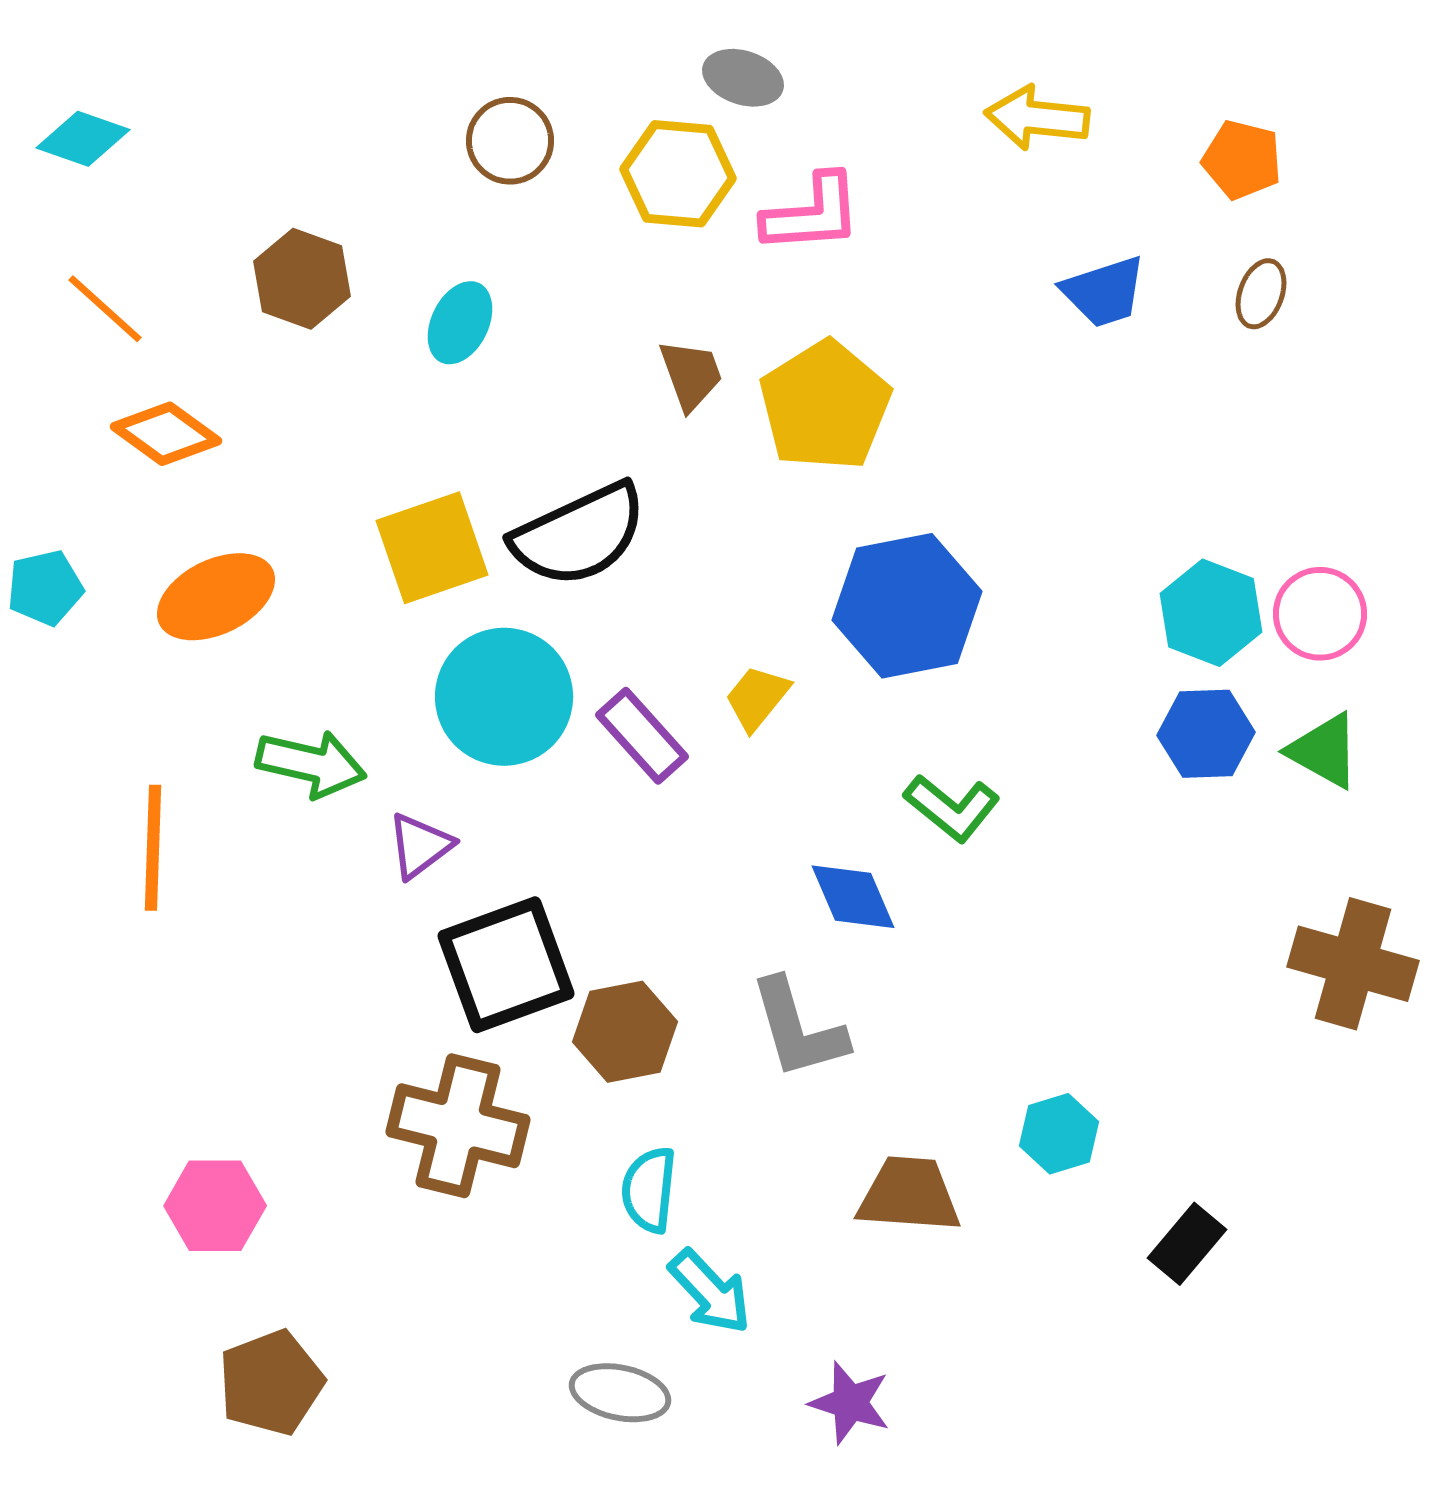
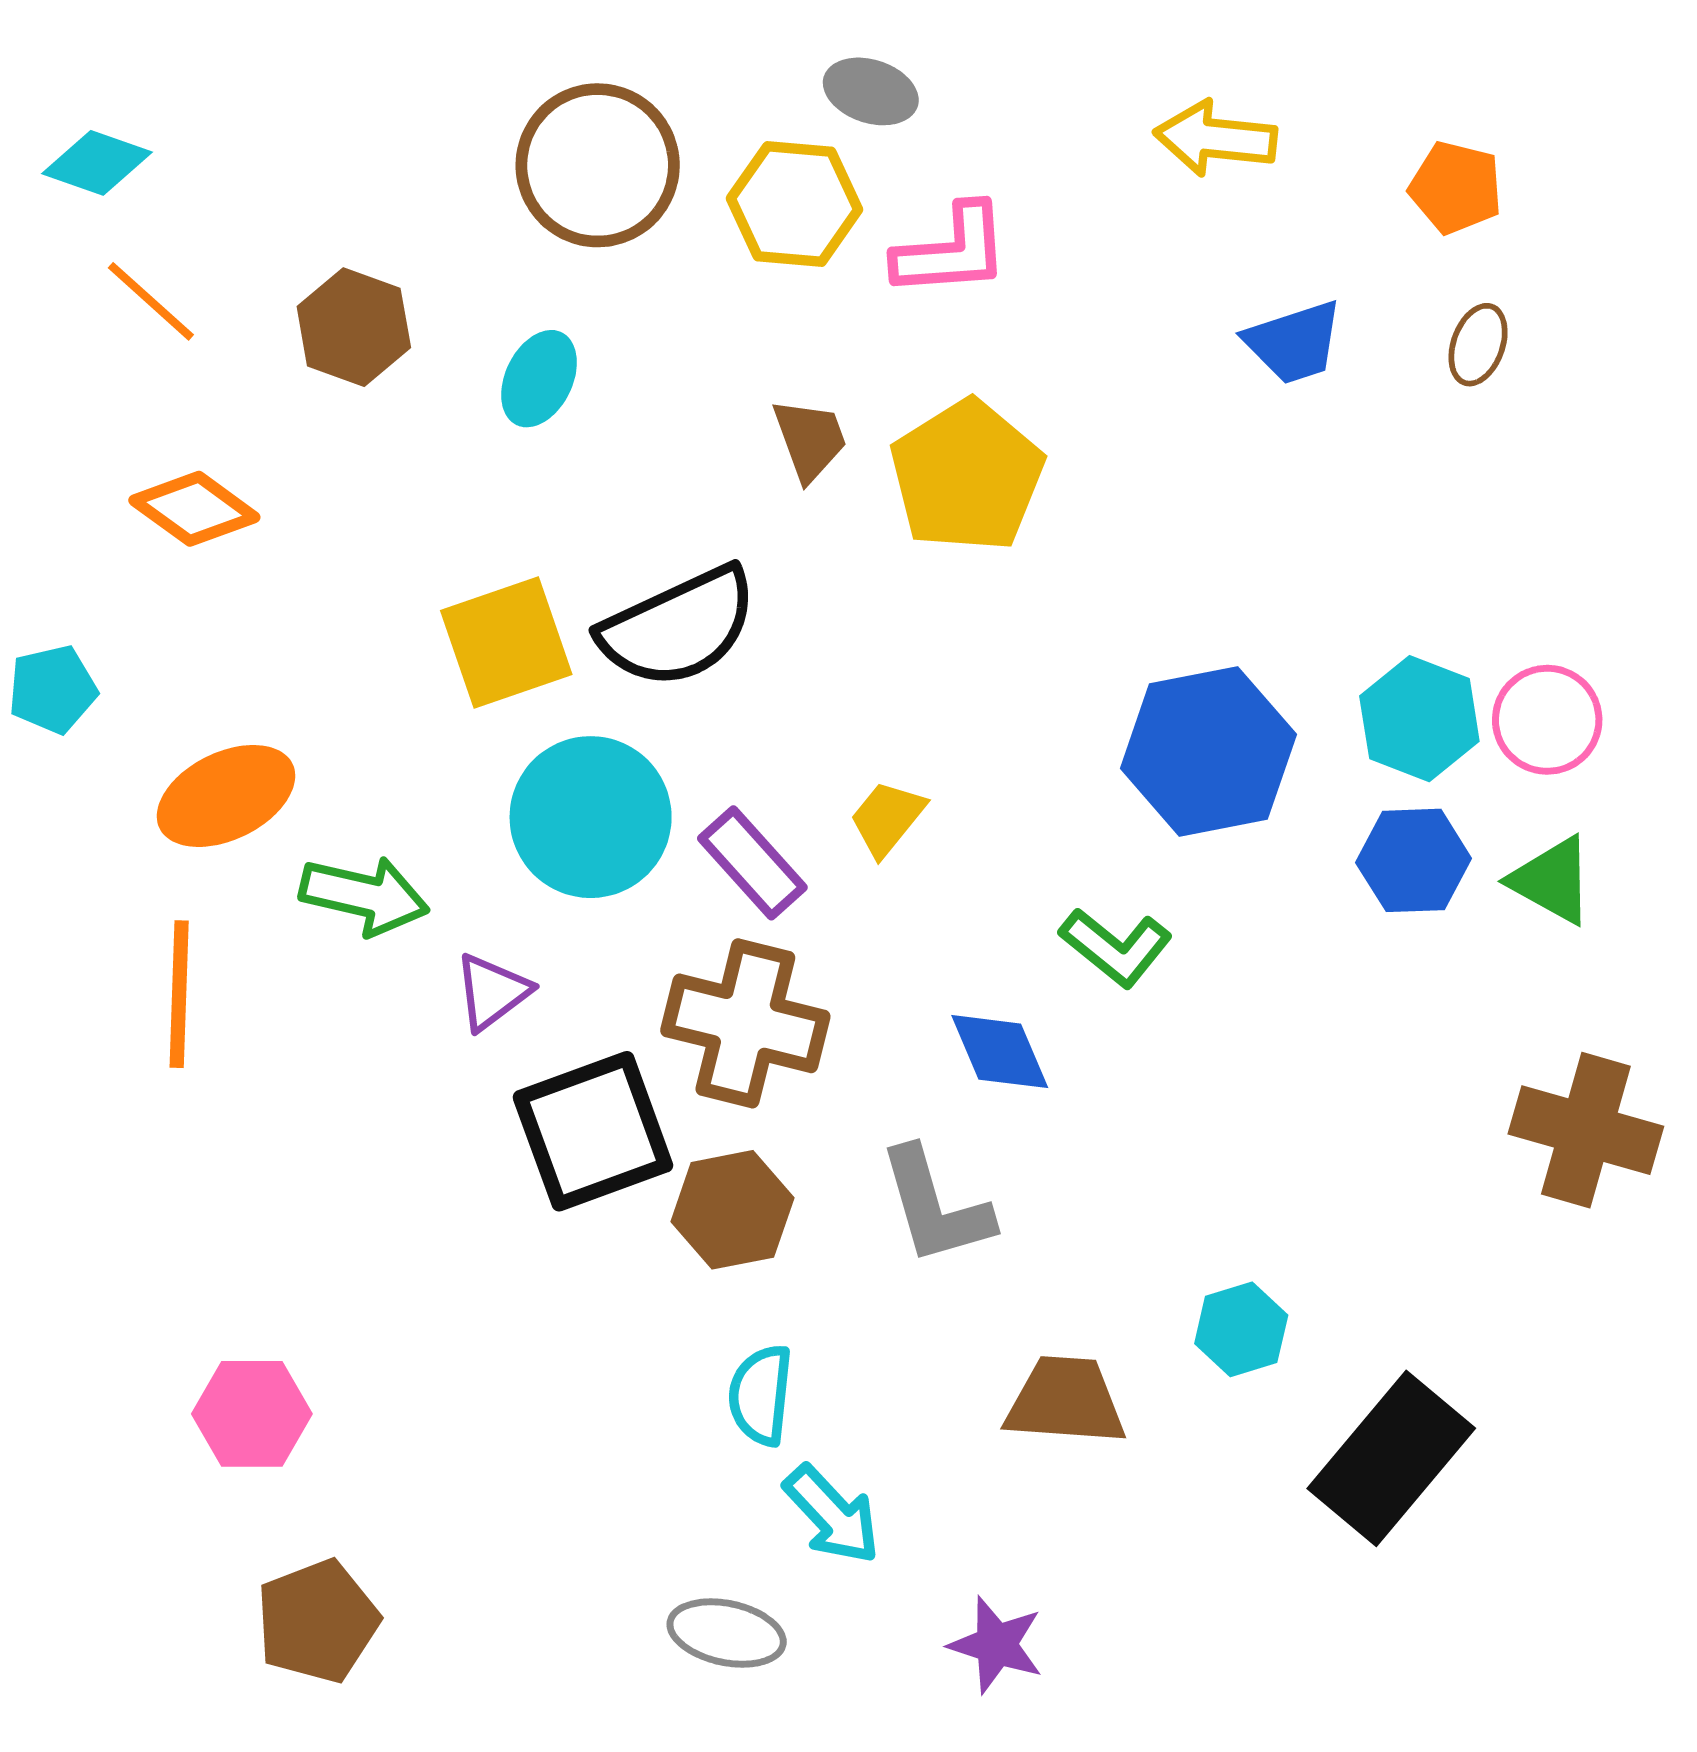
brown circle: (510, 141) -> (598, 165), size x1.6
orange line: (105, 309) -> (151, 301), moved
orange ellipse: (216, 597) -> (226, 796), moved
blue hexagon: (907, 606) -> (1208, 751), moved
brown cross: (458, 1126) -> (745, 1023), moved
black rectangle: (1187, 1244) -> (1391, 1458), size x1.8

